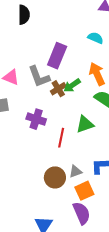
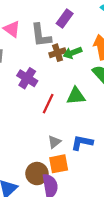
purple rectangle: (57, 56) -> (65, 19), size x0.7
gray triangle: (75, 171) -> (54, 142), turned -32
brown circle: (55, 177) -> (37, 174), moved

